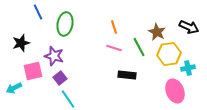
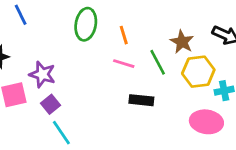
green ellipse: (65, 24) -> (86, 24), moved
pink ellipse: (175, 91) -> (206, 122), turned -60

